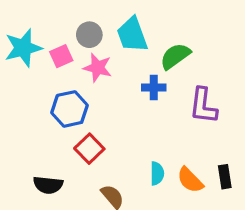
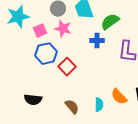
pink square: (61, 56) -> (40, 31), moved
red square: (89, 149) -> (67, 67), moved
cyan semicircle: (157, 173) -> (99, 105), moved

